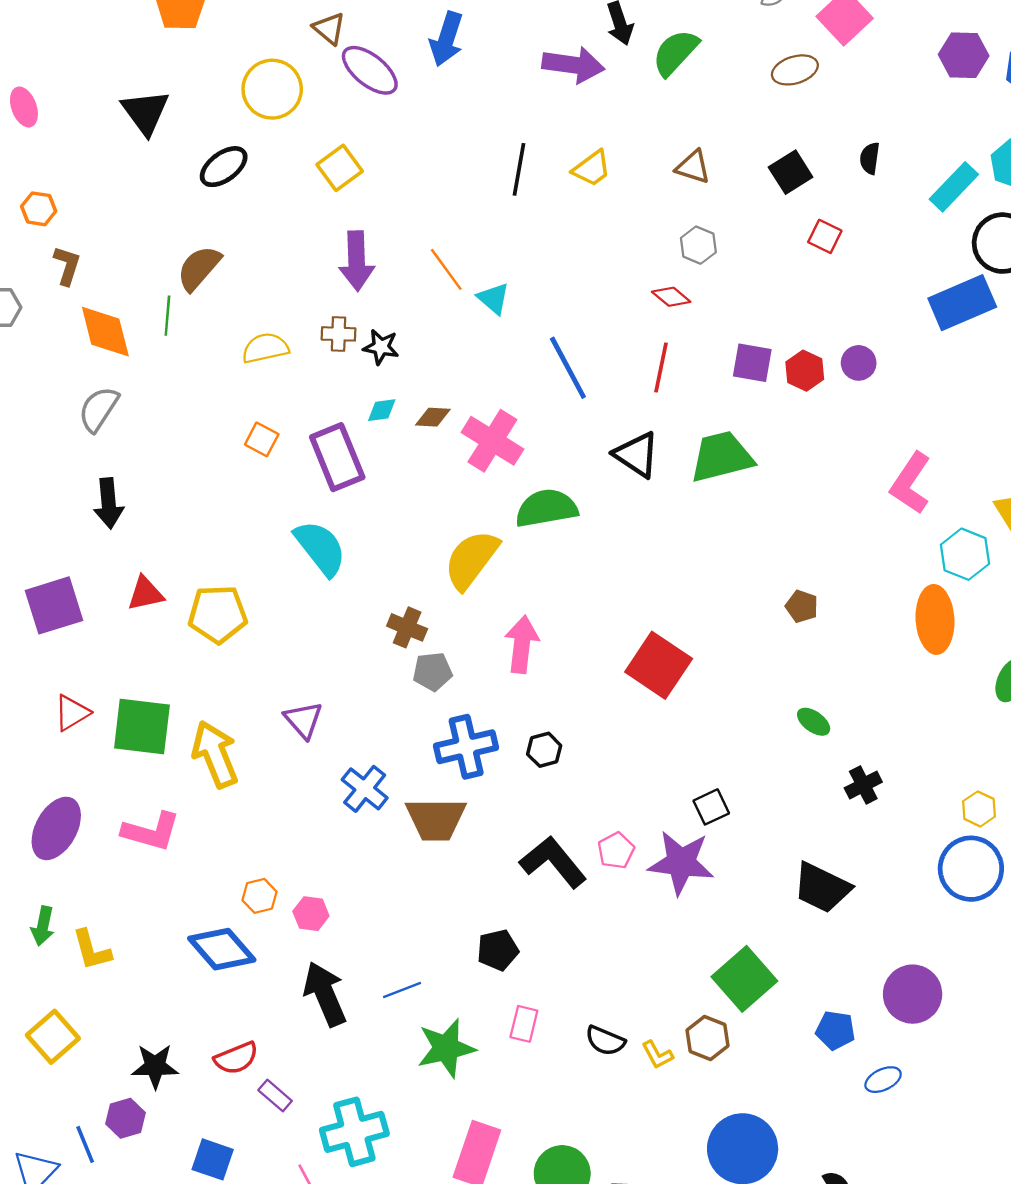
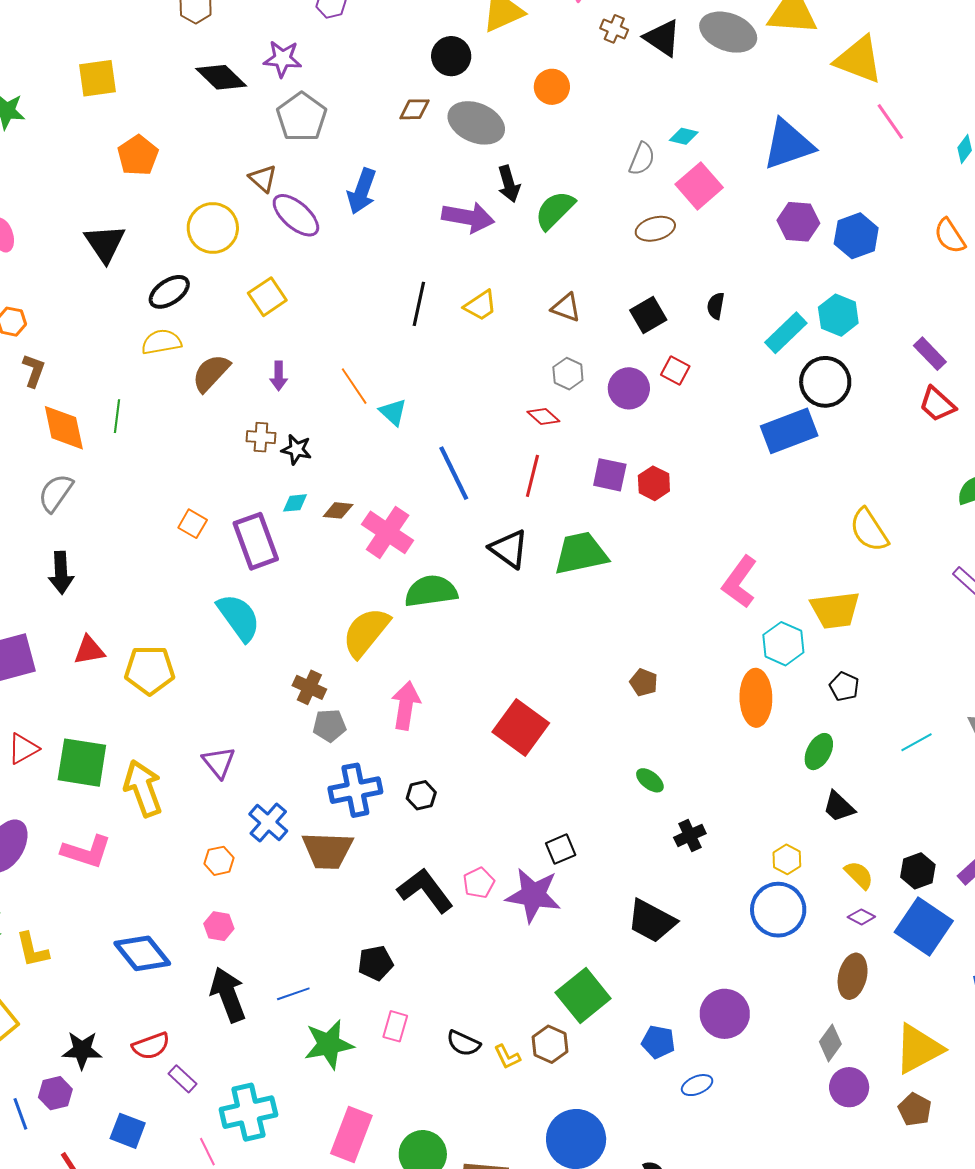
purple arrow: (357, 261) -> (279, 376), size x0.6
brown semicircle: (199, 268) -> (211, 373), moved
yellow semicircle: (265, 348) -> (161, 342), moved
purple circle: (859, 363) -> (629, 388), moved, size x1.4
orange hexagon: (259, 896) -> (219, 861), moved

